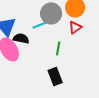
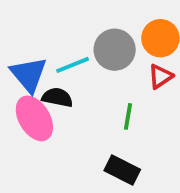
cyan line: (41, 24) -> (73, 65), moved
black rectangle: (55, 76) -> (122, 170), turned -42

